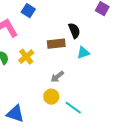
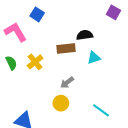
black semicircle: (74, 31) -> (85, 35), turned -77
cyan line: (73, 108) -> (101, 110), moved

